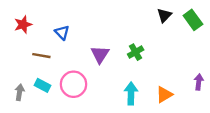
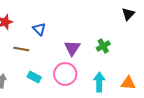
pink circle: (74, 84) -> (65, 74), moved
cyan rectangle: (42, 85) -> (34, 77), moved
orange triangle: (164, 95) -> (128, 83), turned 35

